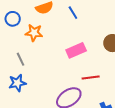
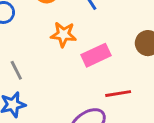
orange star: (34, 33) -> (63, 34), moved

